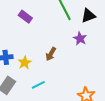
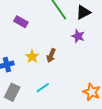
yellow star: (25, 63) -> (32, 57), moved

